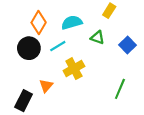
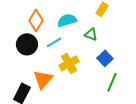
blue square: (127, 45) -> (105, 58), moved
orange triangle: (46, 86) -> (43, 79), size x1.5

